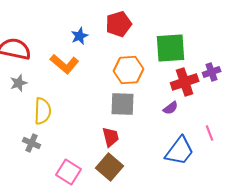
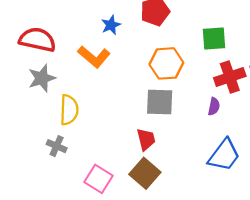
green square: (171, 48) -> (214, 39), size x0.7
gray star: (19, 83) -> (42, 78), size x1.4
purple semicircle: (171, 108) -> (214, 106), turned -42

